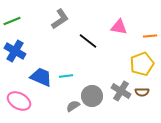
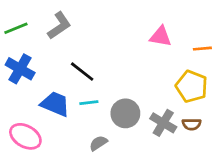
gray L-shape: (60, 19) -> (59, 26), moved
black line: (88, 41) -> (82, 72), moved
yellow pentagon: (142, 64) -> (192, 86), turned -30
gray circle: (92, 96) -> (125, 113), moved

